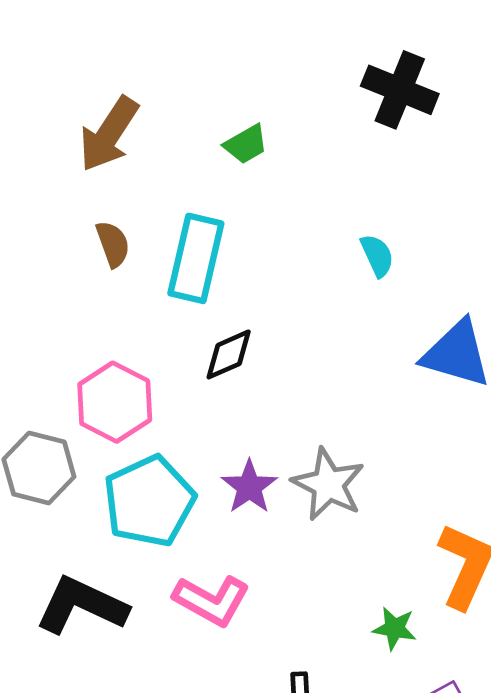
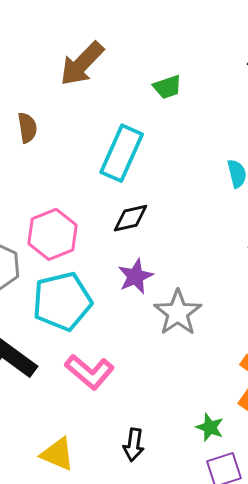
brown semicircle: (113, 244) -> (27, 128), moved
purple star: (249, 487) -> (135, 276), moved
green star: (395, 628) -> (210, 427), moved

